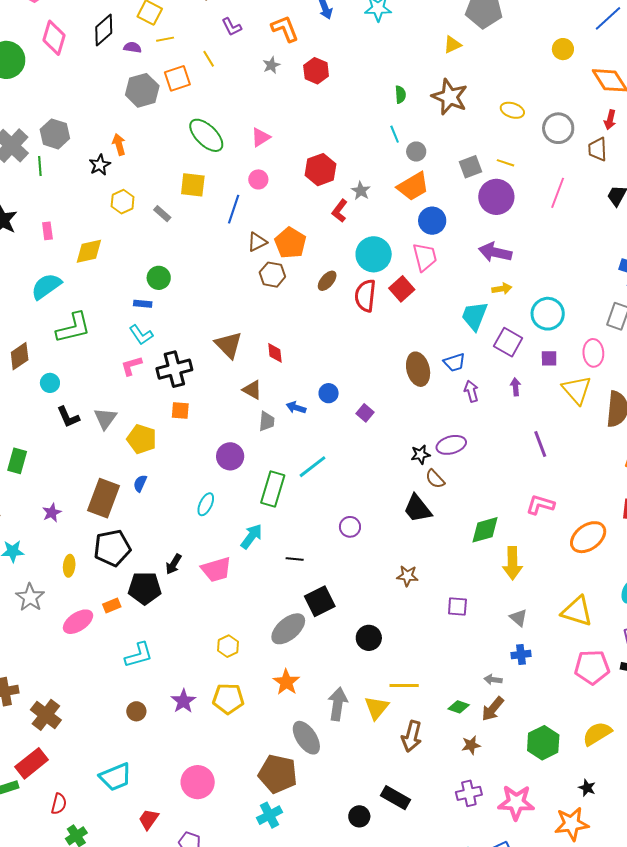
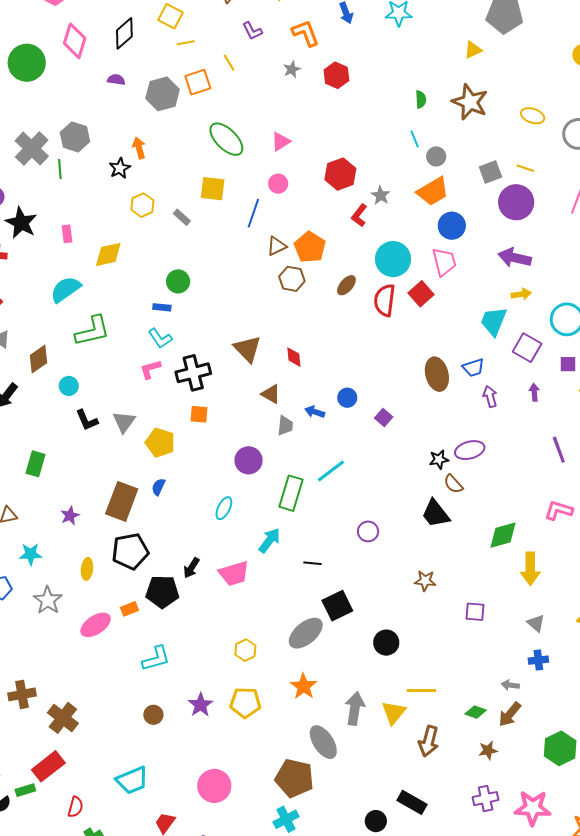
purple semicircle: (132, 47) -> (116, 80), moved

